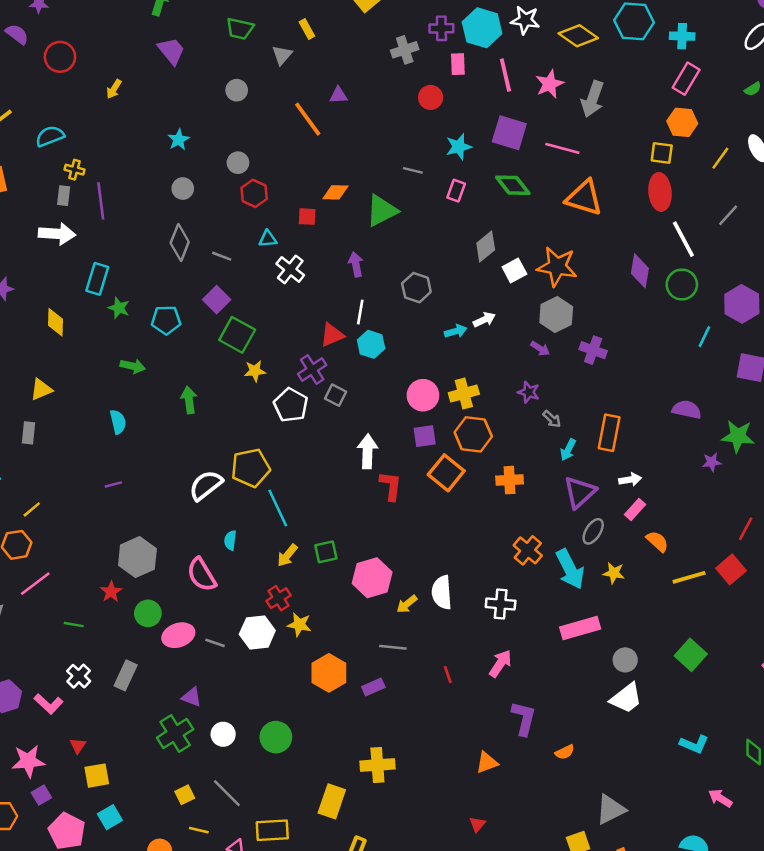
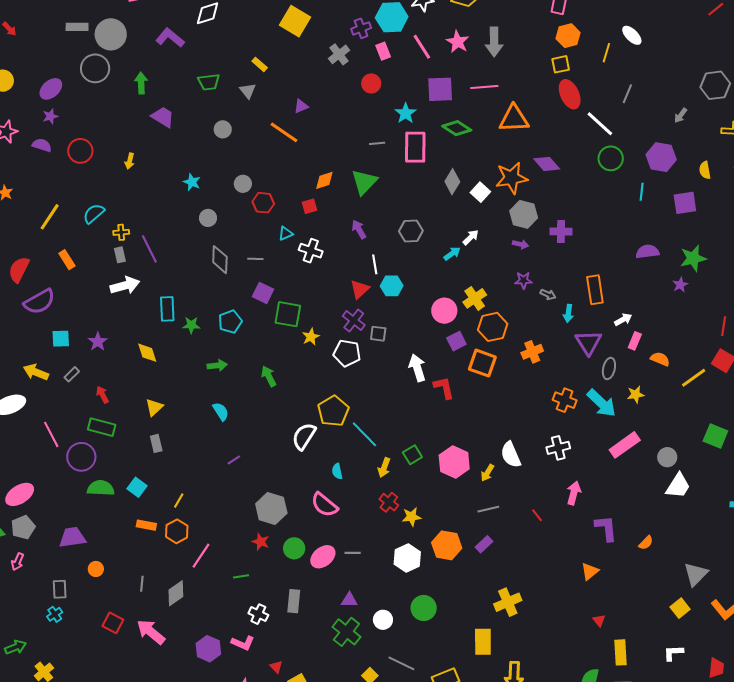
pink rectangle: (456, 191) -> (415, 147), size x1.8
purple diamond: (640, 271) -> (547, 164), moved, turned -32
white hexagon: (257, 632) -> (407, 558), moved

